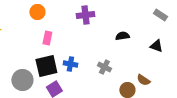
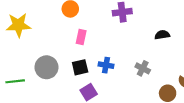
black square: (46, 66) -> (80, 67), size x0.7
gray circle: (22, 80) -> (46, 67), moved

